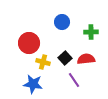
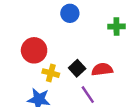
blue circle: (62, 22) -> (70, 13), moved
green cross: (91, 32) -> (116, 26), moved

